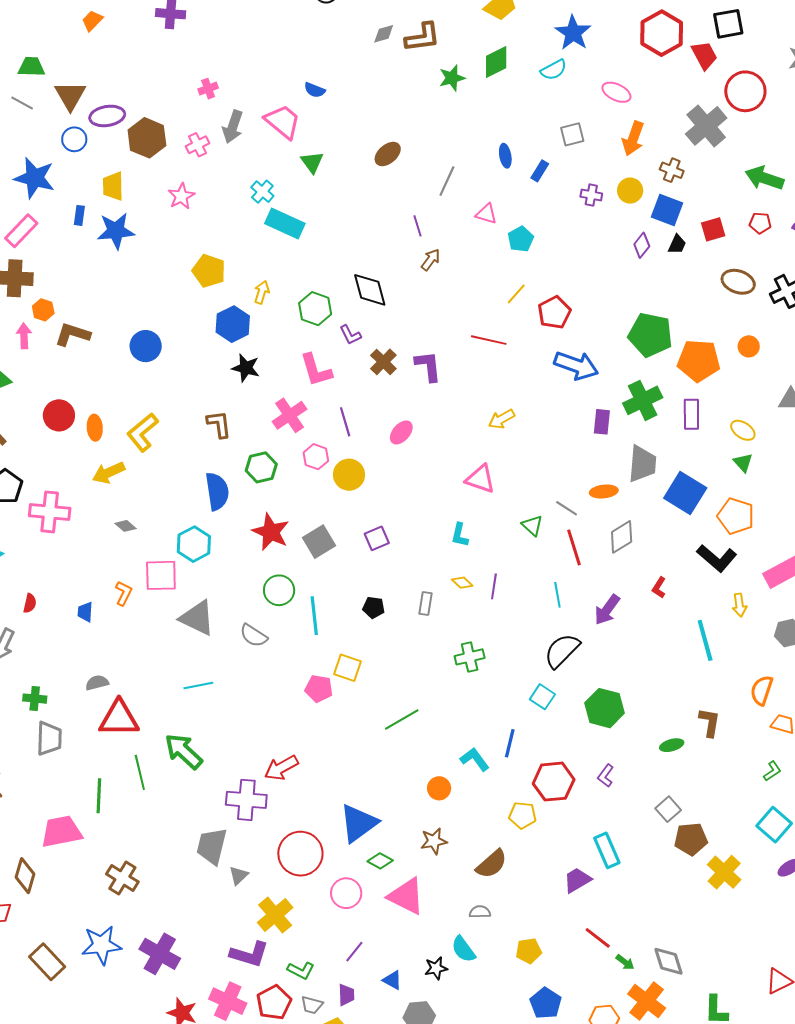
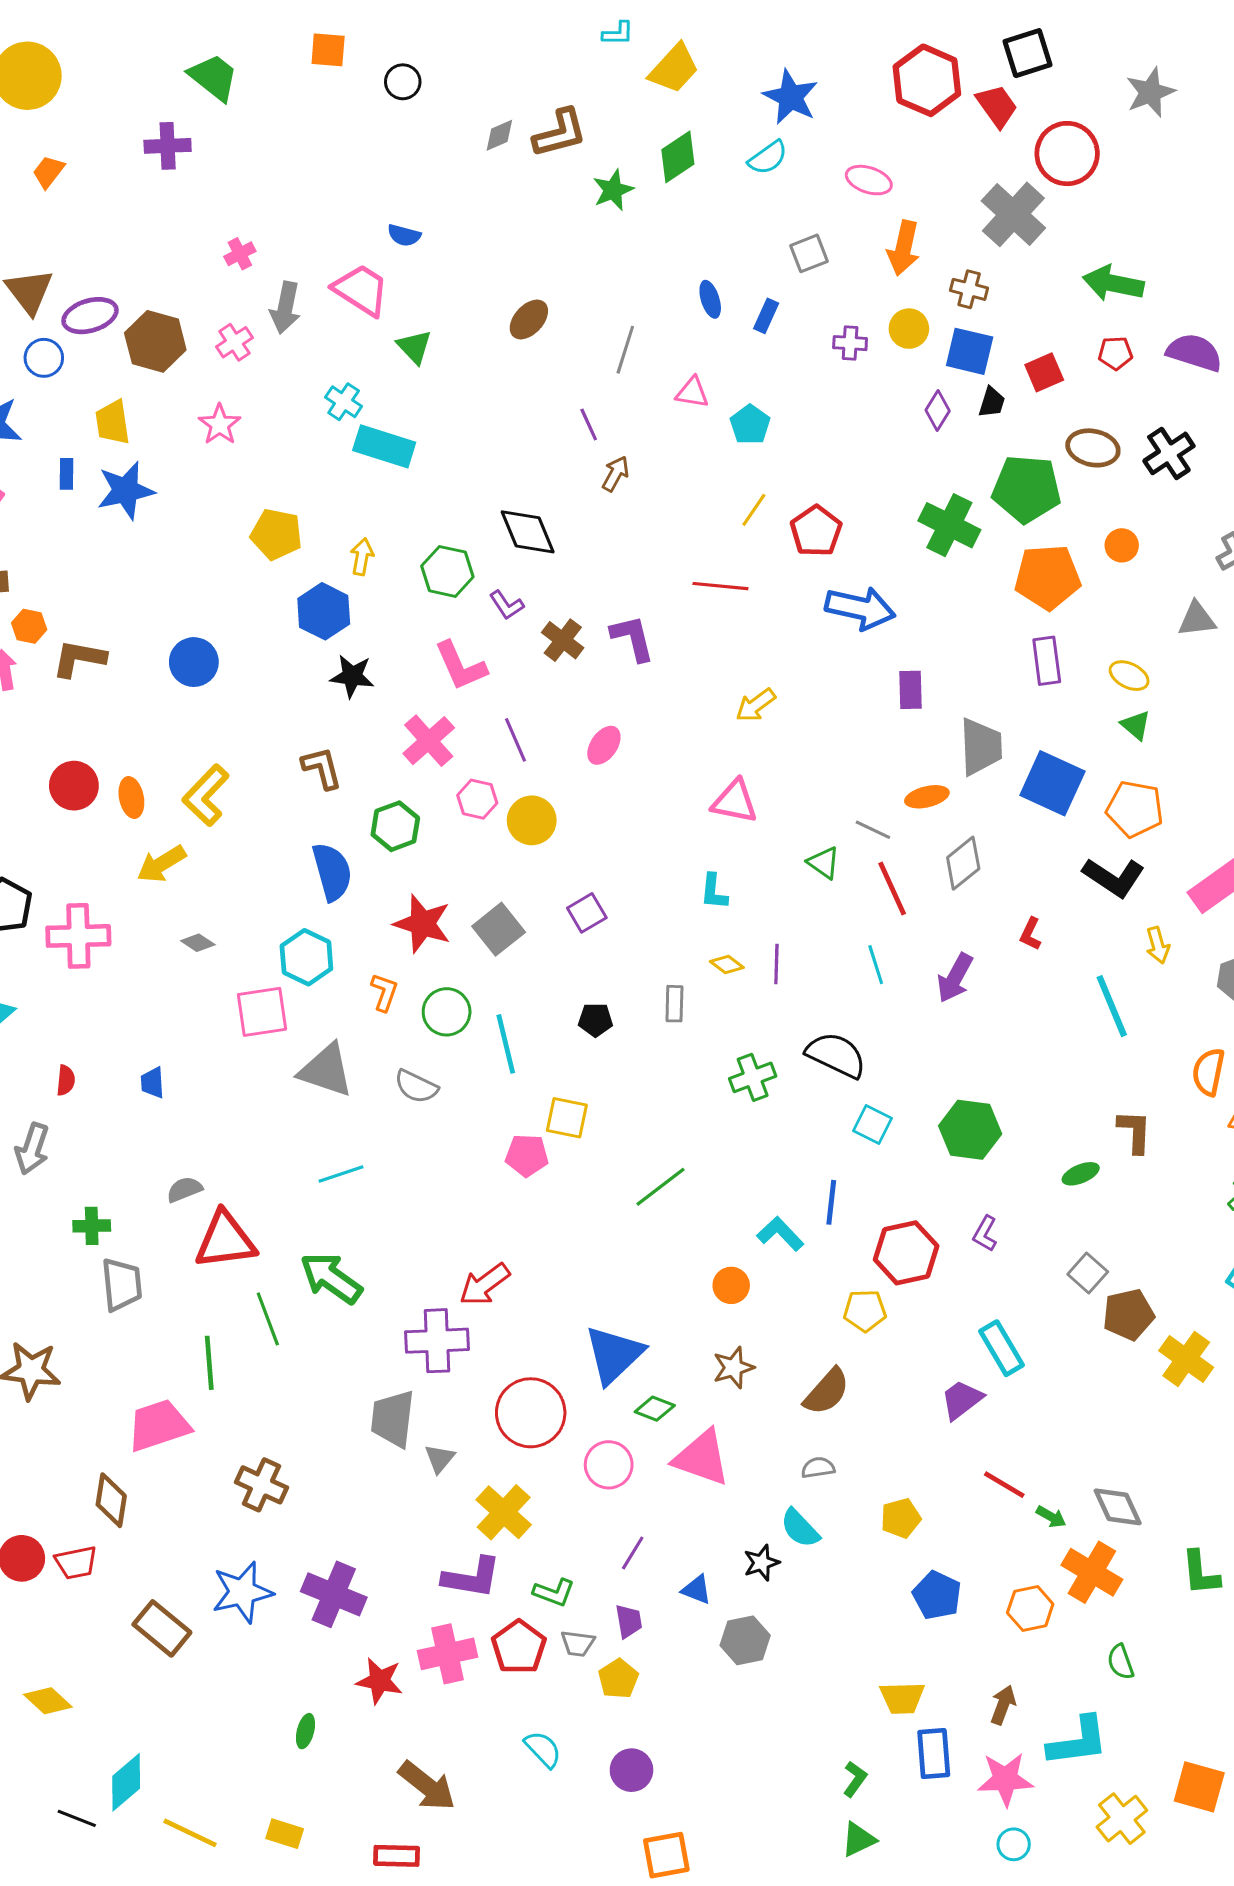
green pentagon: (650, 335) -> (1027, 489), moved
green cross: (643, 400) -> (949, 525), moved, turned -30
orange L-shape: (124, 593) -> (384, 992), moved
black semicircle: (562, 651) -> (836, 1055), moved, turned 78
pink cross: (228, 1001) -> (447, 1654), turned -30

